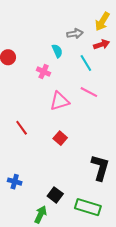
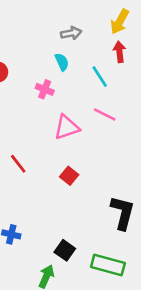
gray arrow: (75, 34) -> (71, 33), moved
red arrow: (102, 45) -> (119, 52), turned -77

